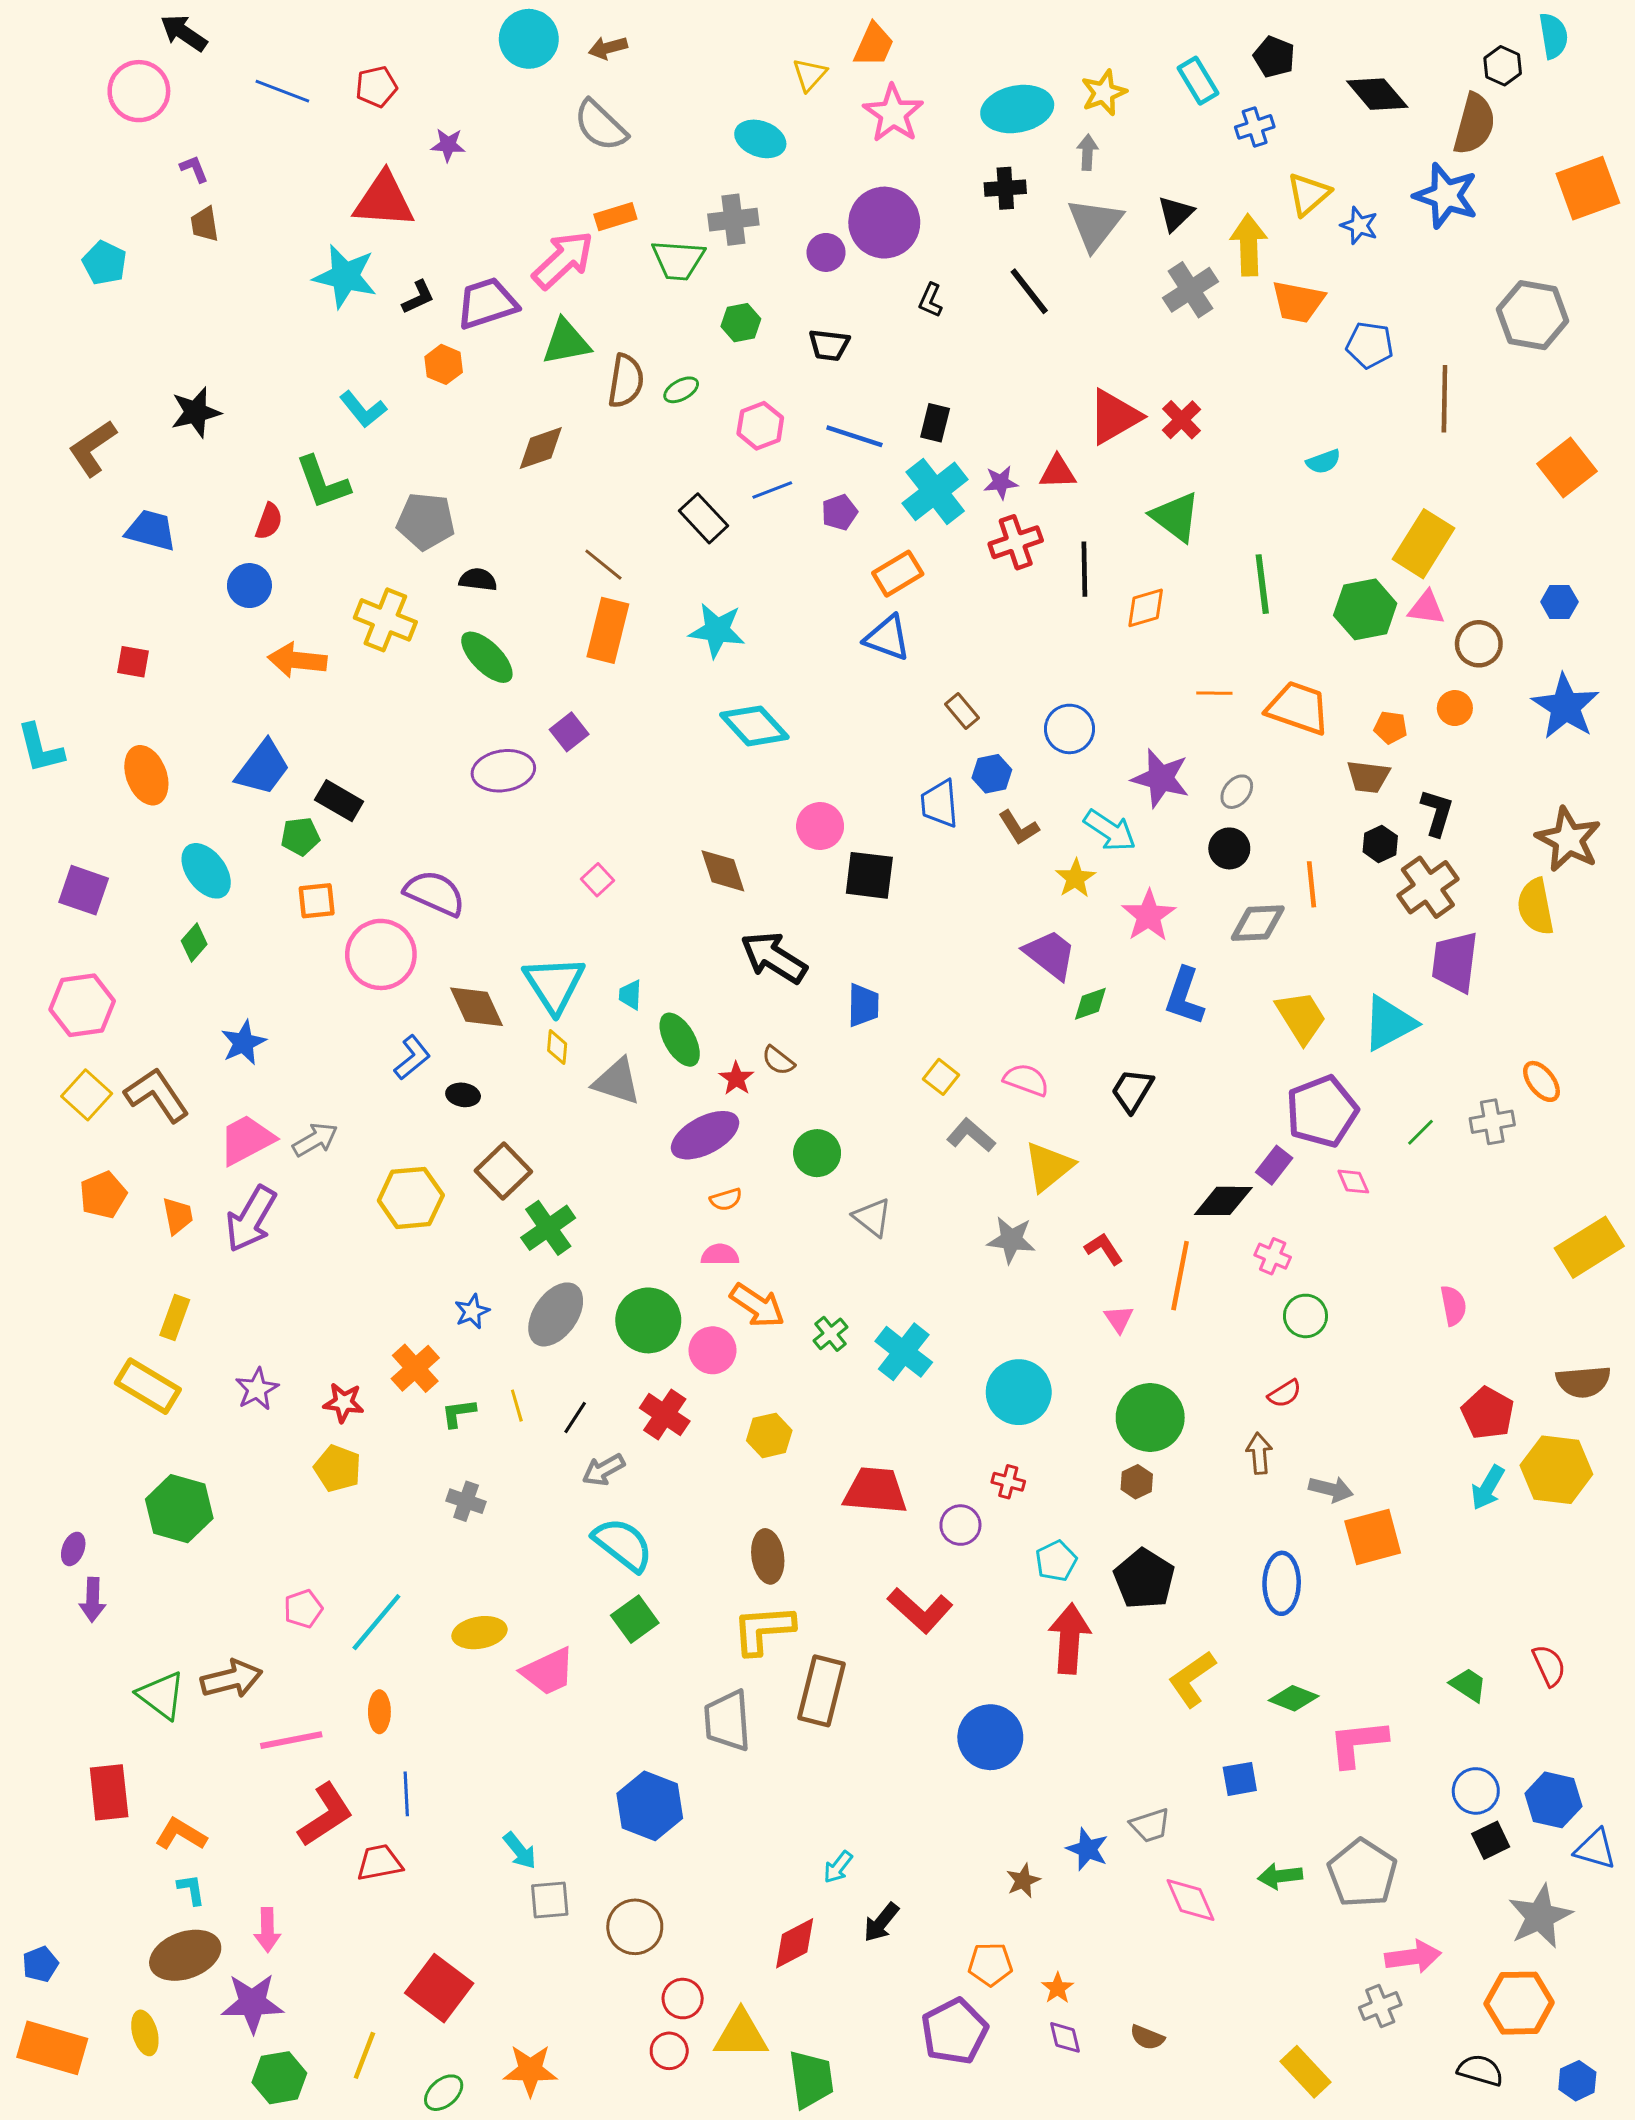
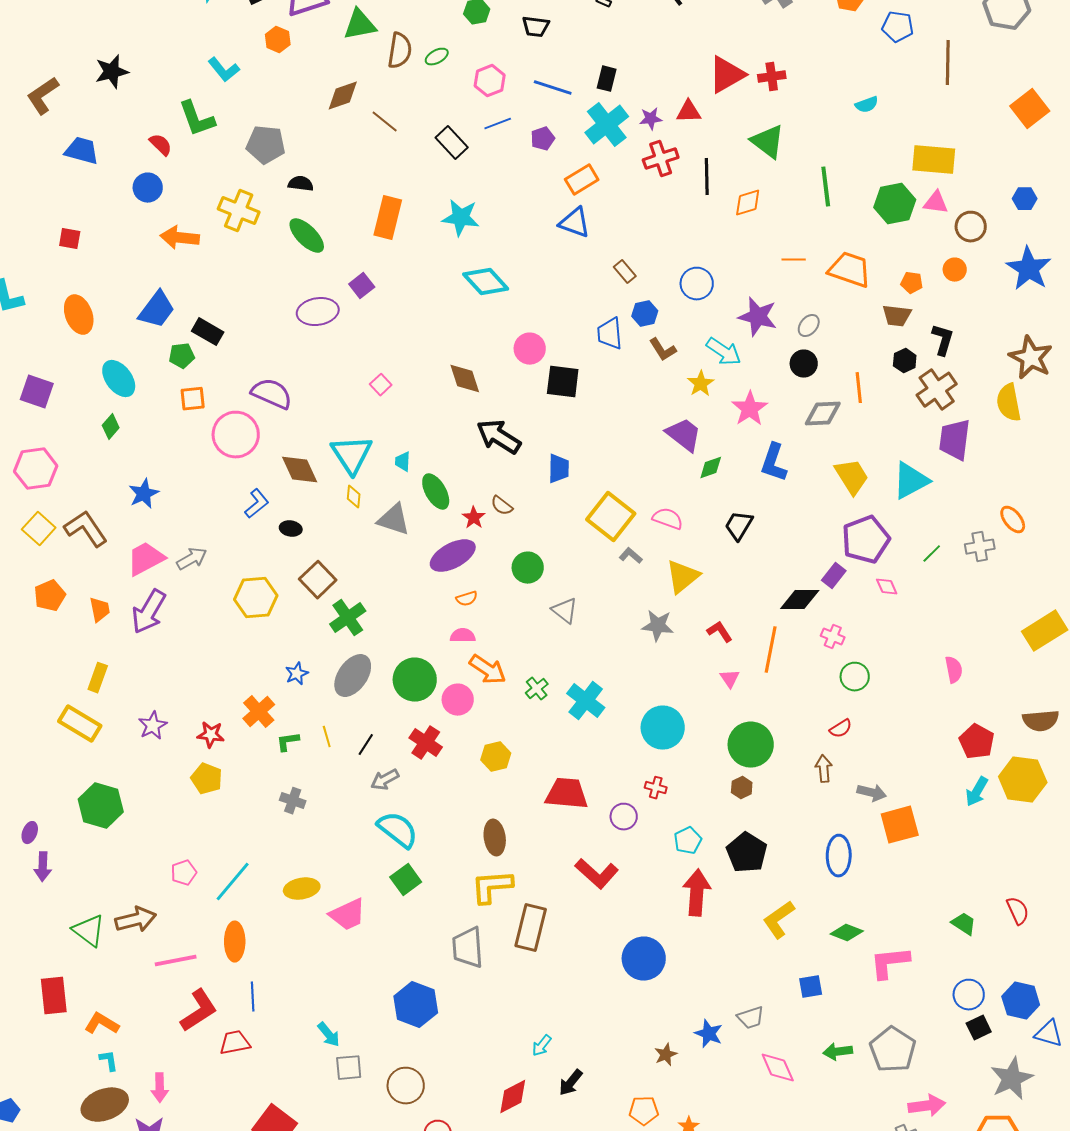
red cross: (1182, 420) -> (772, 77), turned 36
red semicircle: (269, 521) -> (161, 145), turned -65
yellow rectangle: (1423, 544) -> (934, 160), turned 63
brown line: (603, 565) -> (385, 122), moved
yellow square: (941, 1077) -> (611, 517), size x2.0
gray L-shape: (971, 1135) -> (631, 556), size x0.7
orange ellipse: (379, 1712) -> (235, 942), size x1.4

